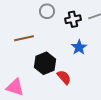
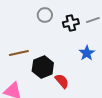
brown line: (24, 38) -> (19, 53), moved
blue star: (79, 47) -> (87, 53), moved

